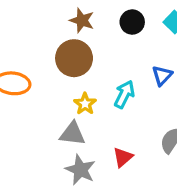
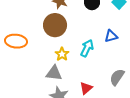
blue triangle: (162, 75) -> (111, 36), turned 32

